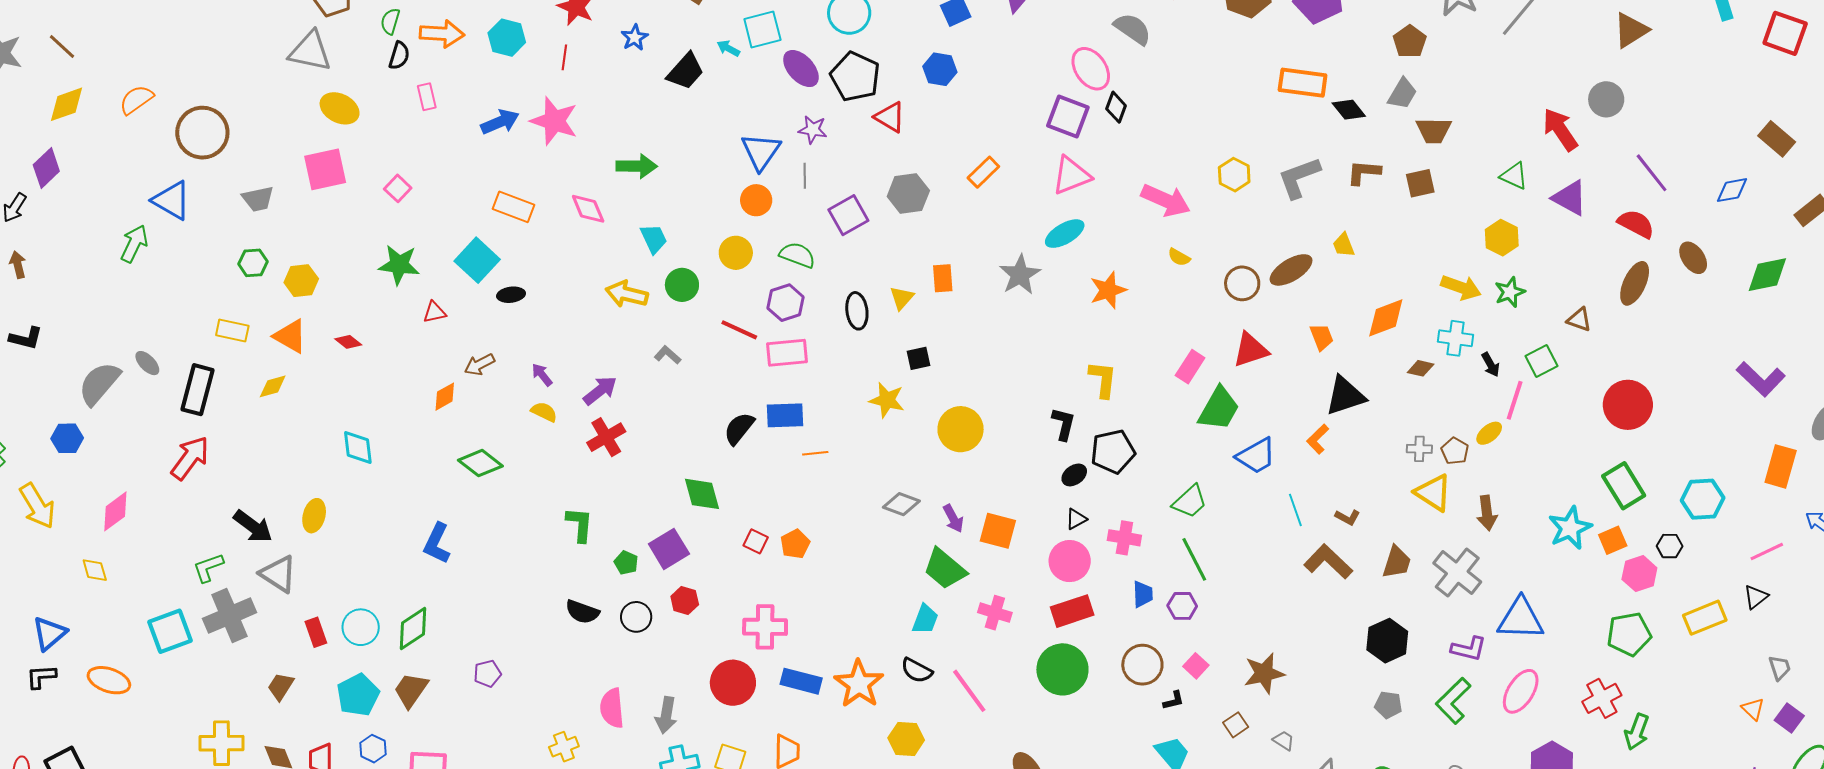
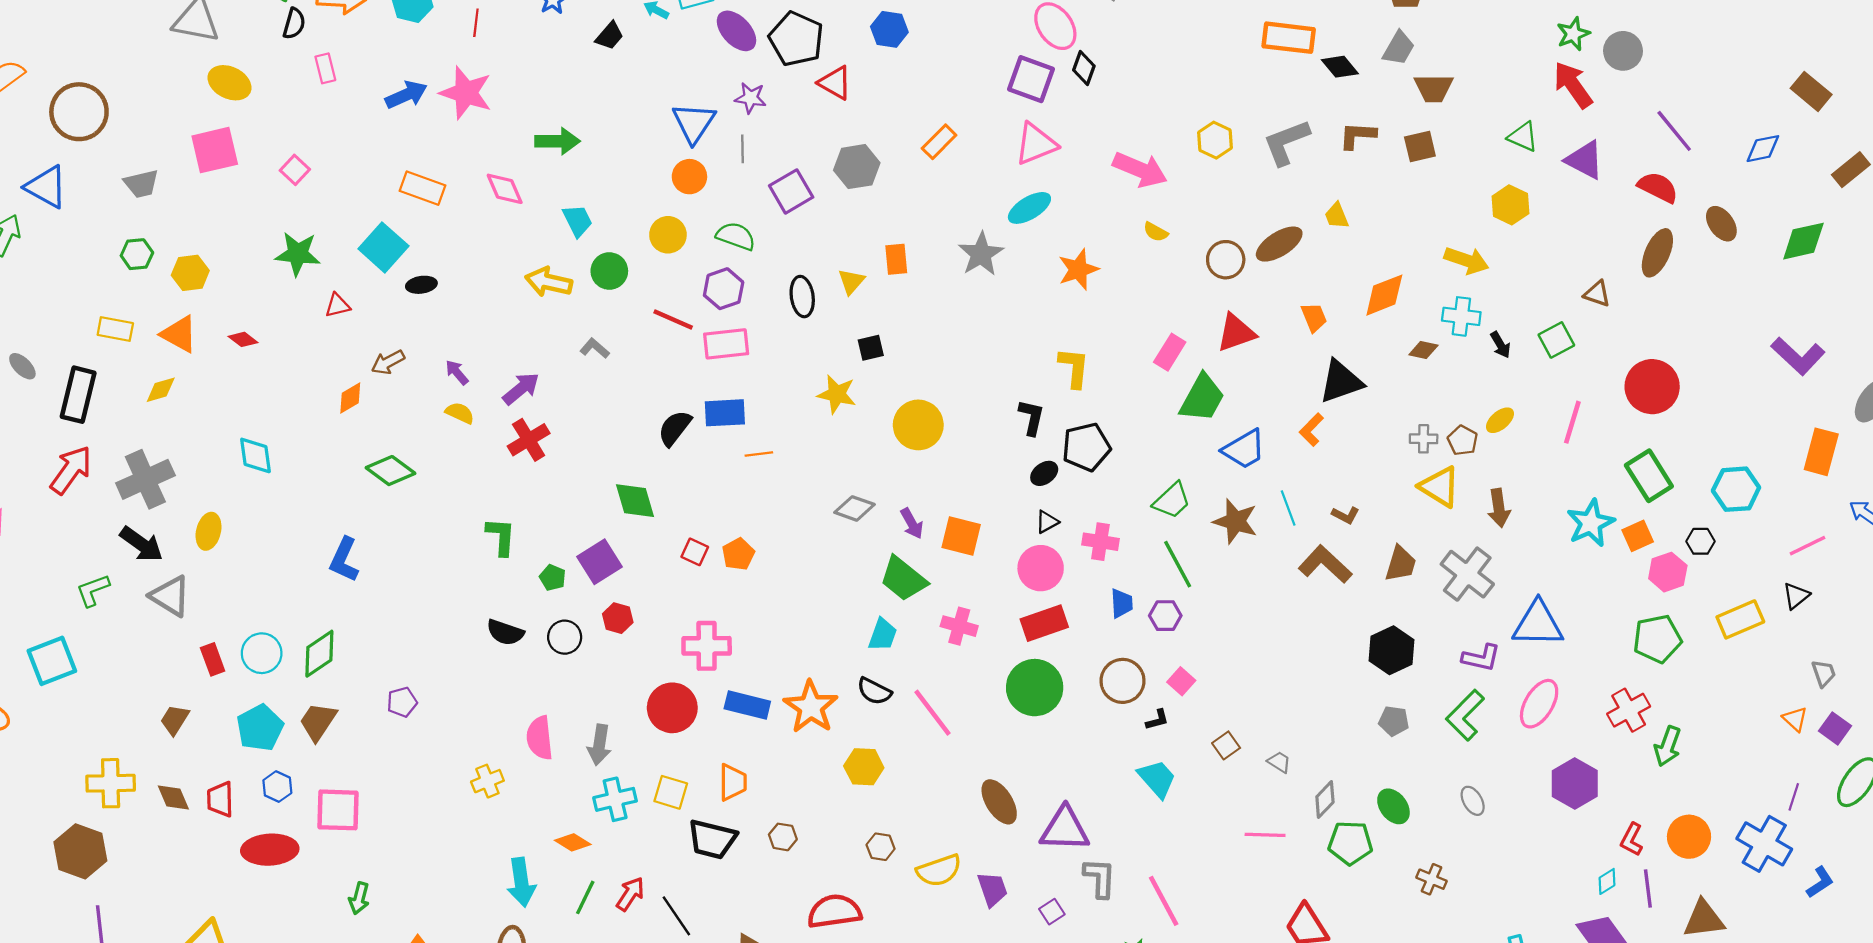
black trapezoid: (686, 71) -> (610, 36), size x0.7
green star: (1510, 292) -> (1573, 34), moved
pink line: (1515, 400) -> (1572, 422), moved
gray cross: (230, 616) -> (145, 479), moved
brown star: (1264, 673) -> (1235, 521), moved, turned 30

